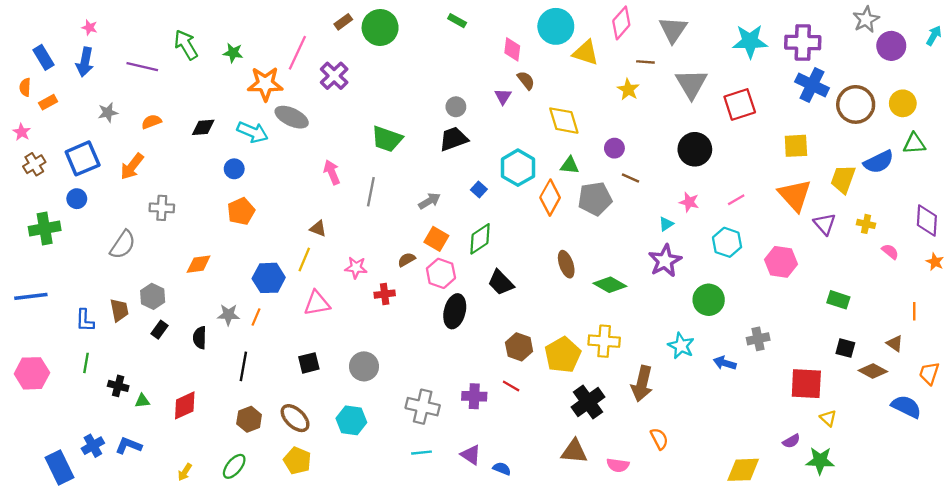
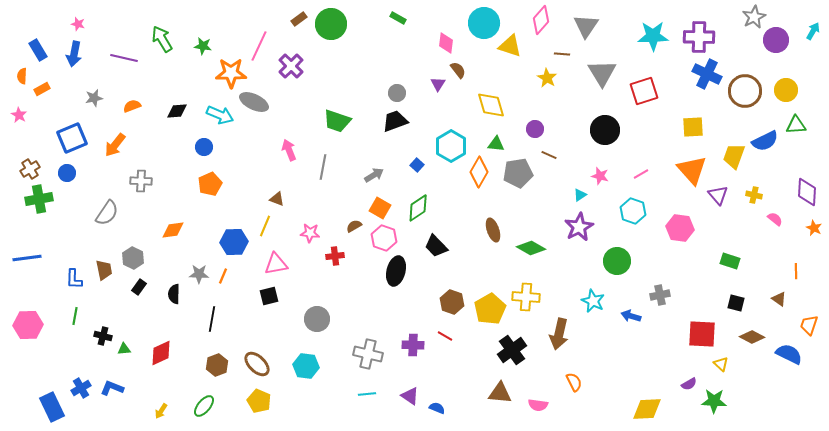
brown cross: (34, 164) -> (30, 169), moved
black square: (309, 363) -> (269, 296), moved
brown diamond: (873, 371) -> (752, 337), moved

